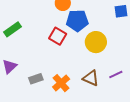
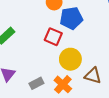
yellow circle: (96, 42) -> (70, 59), moved

